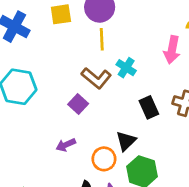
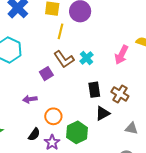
yellow line: (102, 39) -> (61, 31), moved
black triangle: (126, 141) -> (103, 113), moved

